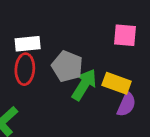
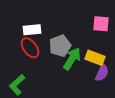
gray pentagon: (67, 66) -> (60, 46), turned 30
red ellipse: (25, 69) -> (30, 48), turned -40

